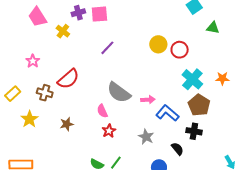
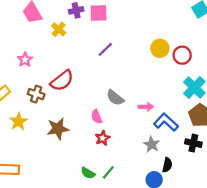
gray semicircle: (119, 93) -> (115, 98), size x0.7
brown star: (67, 124) -> (58, 129), size x1.5
gray star: (146, 137) -> (152, 144), moved
black semicircle: (177, 149) -> (167, 165), moved, turned 48

